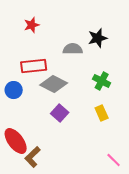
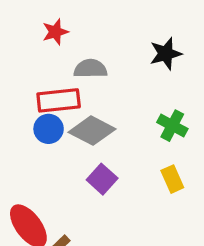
gray semicircle: (73, 49) -> (90, 69), moved
blue circle: (14, 90) -> (49, 129), moved

